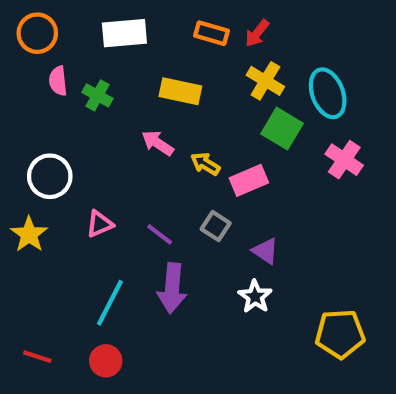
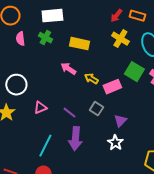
orange rectangle: (211, 33) -> (137, 16), moved
green cross: (97, 95) -> (45, 38), moved
green square: (282, 129) -> (134, 72), moved
purple triangle: (265, 251) -> (120, 121), turned 40

